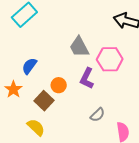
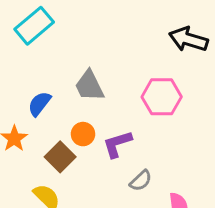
gray trapezoid: (79, 47) -> (89, 86), moved
purple L-shape: (87, 78) -> (117, 144), moved, turned 45

